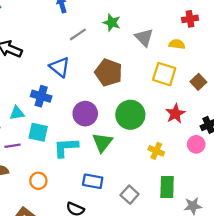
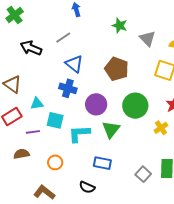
gray line: (78, 34) -> (63, 38), moved
blue cross: (41, 96) -> (68, 88), moved
yellow cross: (156, 151) -> (161, 128), moved, turned 32
gray square: (130, 195) -> (143, 174), moved

